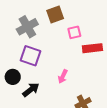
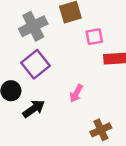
purple square: (31, 56) -> (36, 64), turned 30

